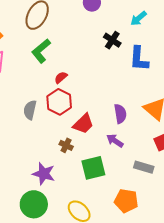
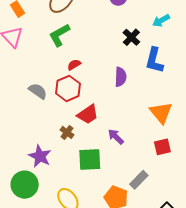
gray semicircle: (30, 110) -> (38, 91), turned 102
purple semicircle: (120, 114) -> (121, 77), moved
gray rectangle: (144, 167) -> (139, 180), moved, turned -72

